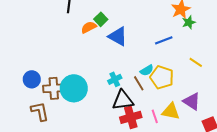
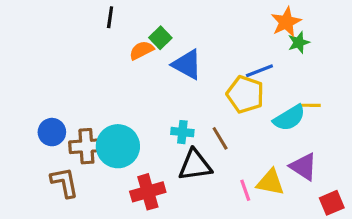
yellow line: (196, 62) -> (310, 105), turned -32
cyan semicircle: (147, 70) -> (289, 118), moved, size x1.5
yellow pentagon: (162, 77) -> (245, 94), moved
cyan cross: (115, 79) -> (182, 132), turned 32
red cross: (131, 117) -> (148, 192), moved

